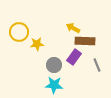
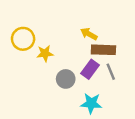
gray line: (97, 65) -> (111, 72), moved
cyan star: (54, 85) -> (91, 103), moved

